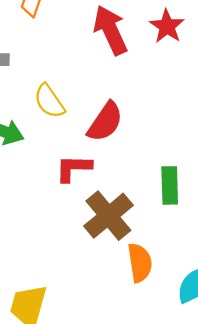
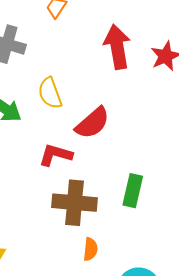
brown cross: (108, 216) -> (74, 203), turned 30
orange semicircle: (140, 263) -> (90, 249), size x0.7

